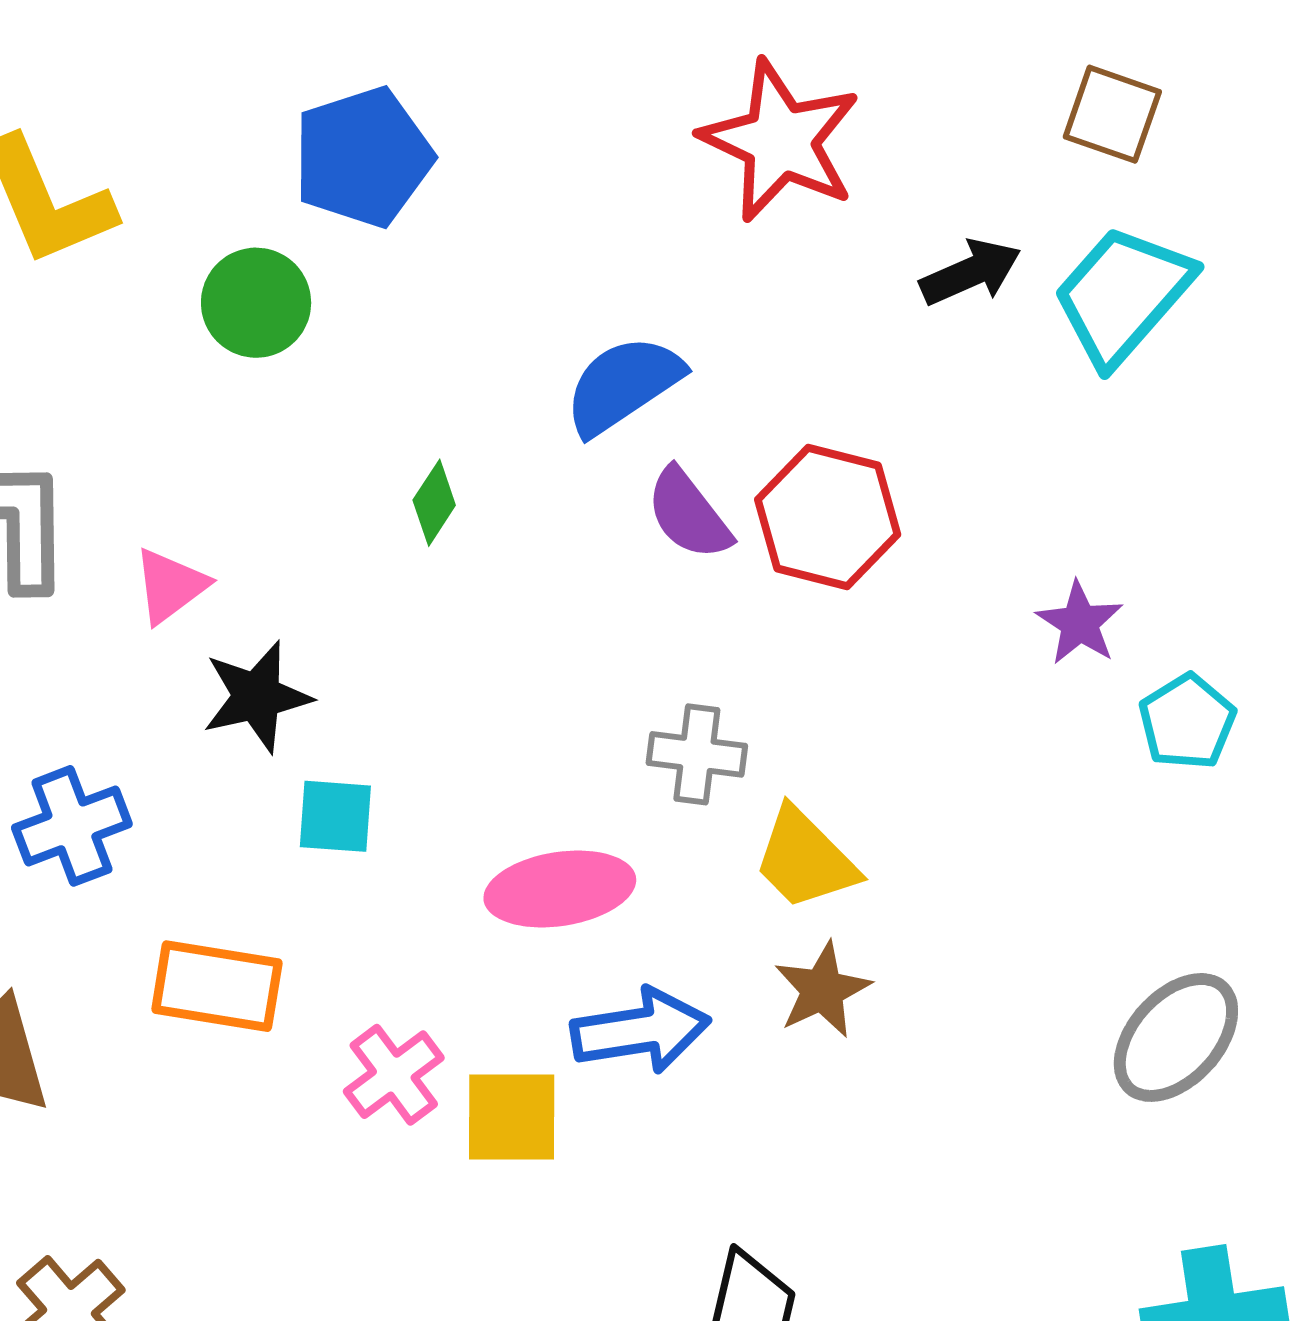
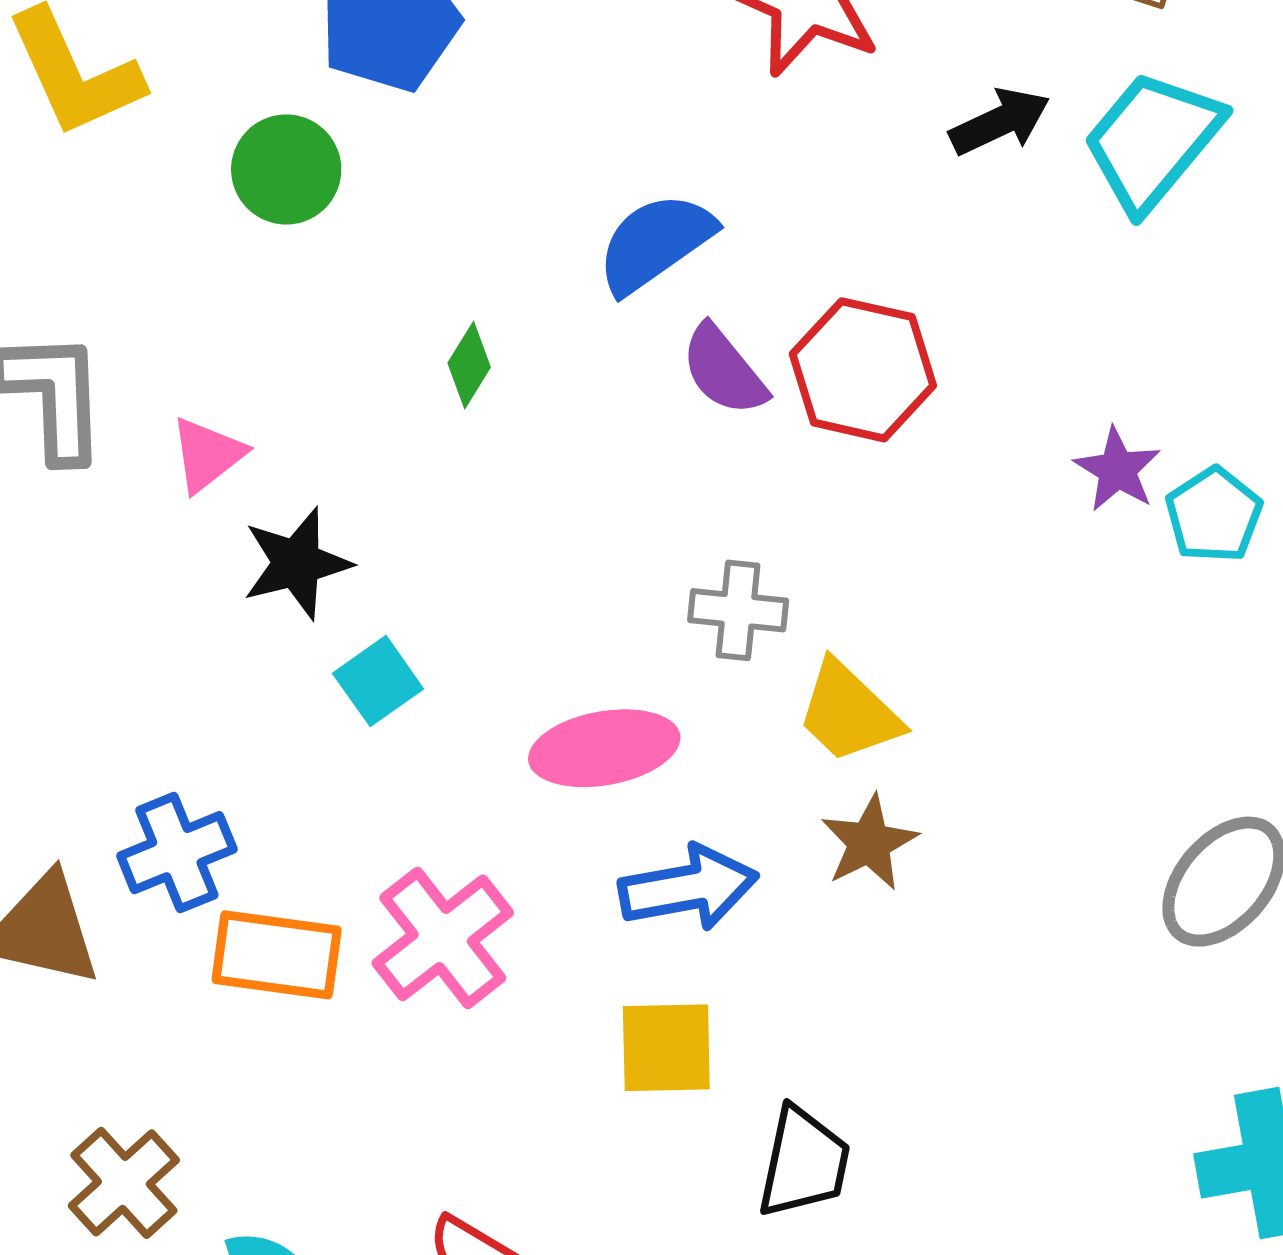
cyan pentagon: (1187, 722) -> (1214, 515), moved
cyan square: (335, 816) -> (378, 681), turned -38
blue cross: (72, 826) -> (177, 853), moved
orange rectangle: (217, 986) -> (277, 955), moved
pink cross: (394, 1075) -> (443, 938), size x1.4
yellow square: (512, 1117) -> (666, 1048), moved

